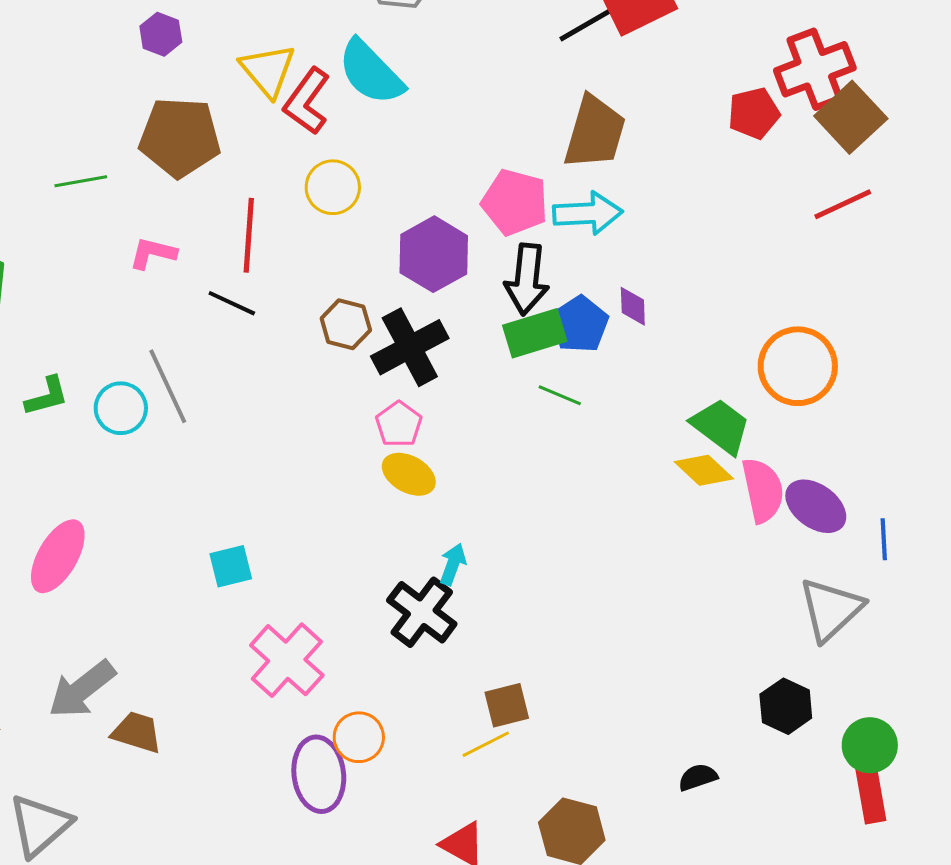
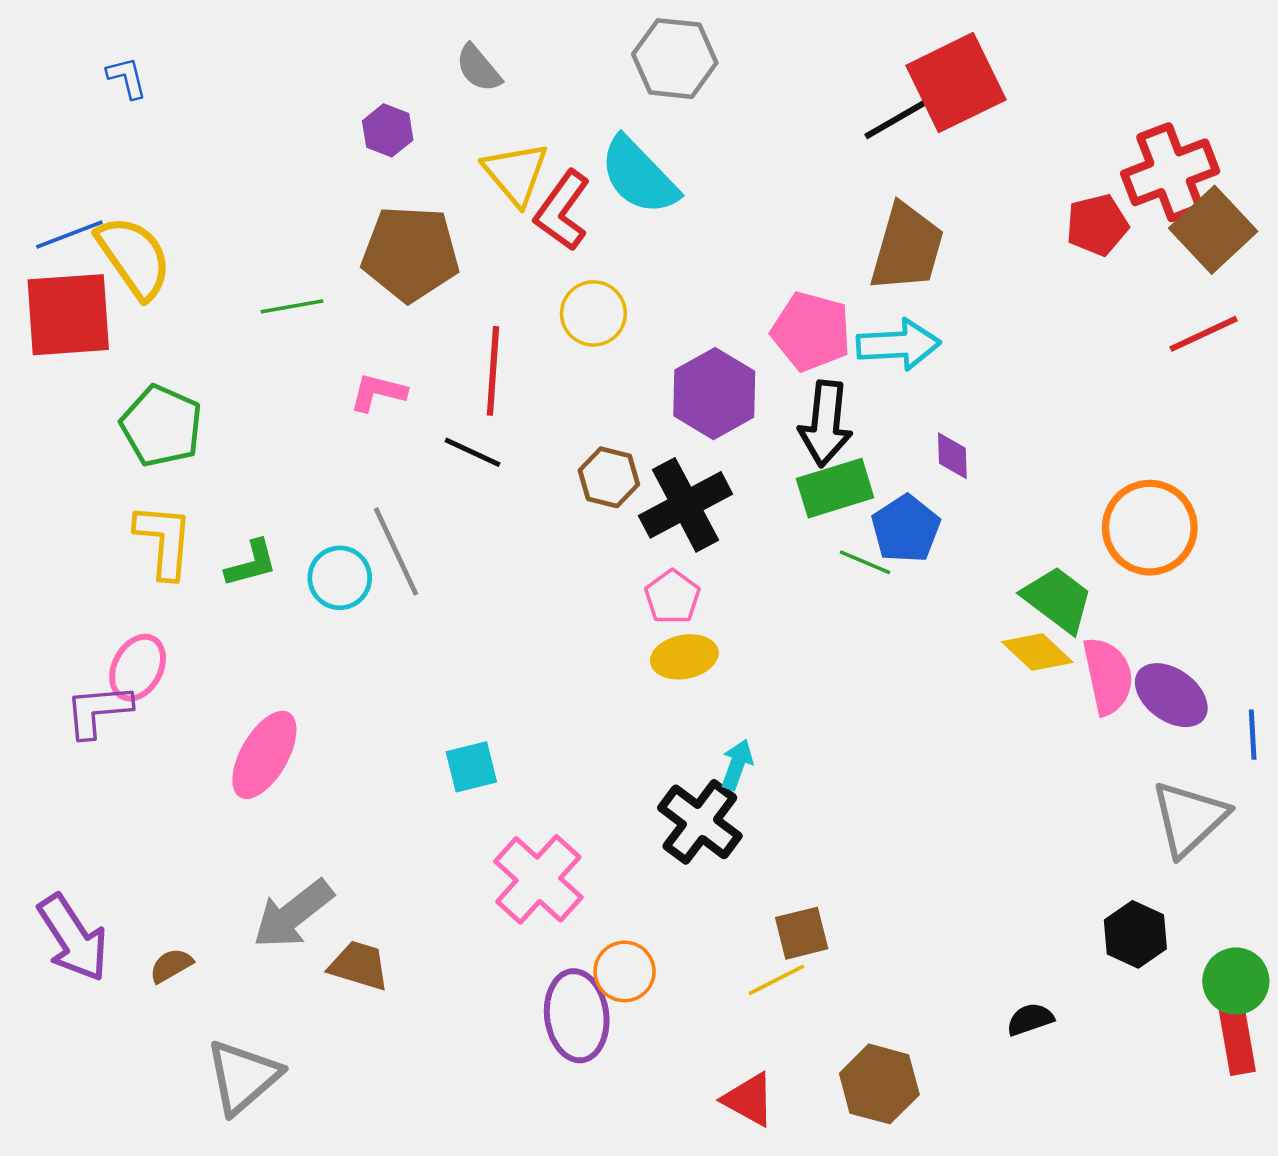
blue pentagon: (580, 324) -> (906, 529), moved
yellow ellipse: (409, 474) -> (684, 657), turned -40

